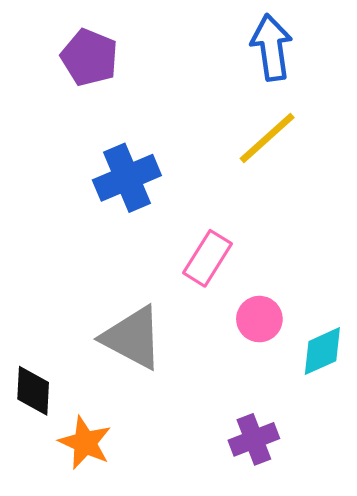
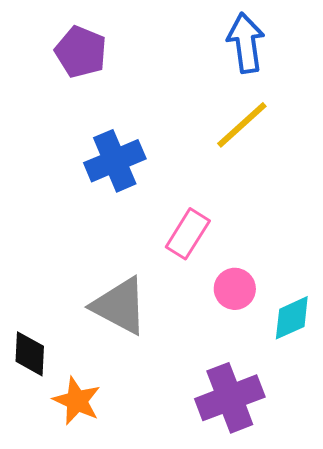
purple cross: (254, 439) -> (230, 398), size x1.5

